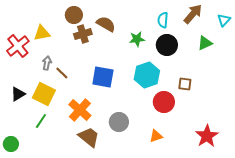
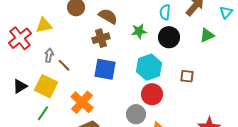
brown cross: (83, 34) -> (101, 38), moved
red circle: (164, 102) -> (152, 94), moved
gray circle: (119, 122) -> (136, 114), moved

